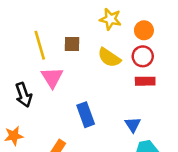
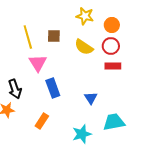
black arrow: (24, 95) -> (15, 89), moved
blue rectangle: (86, 115) -> (53, 88), moved
blue triangle: (133, 125) -> (91, 98), moved

